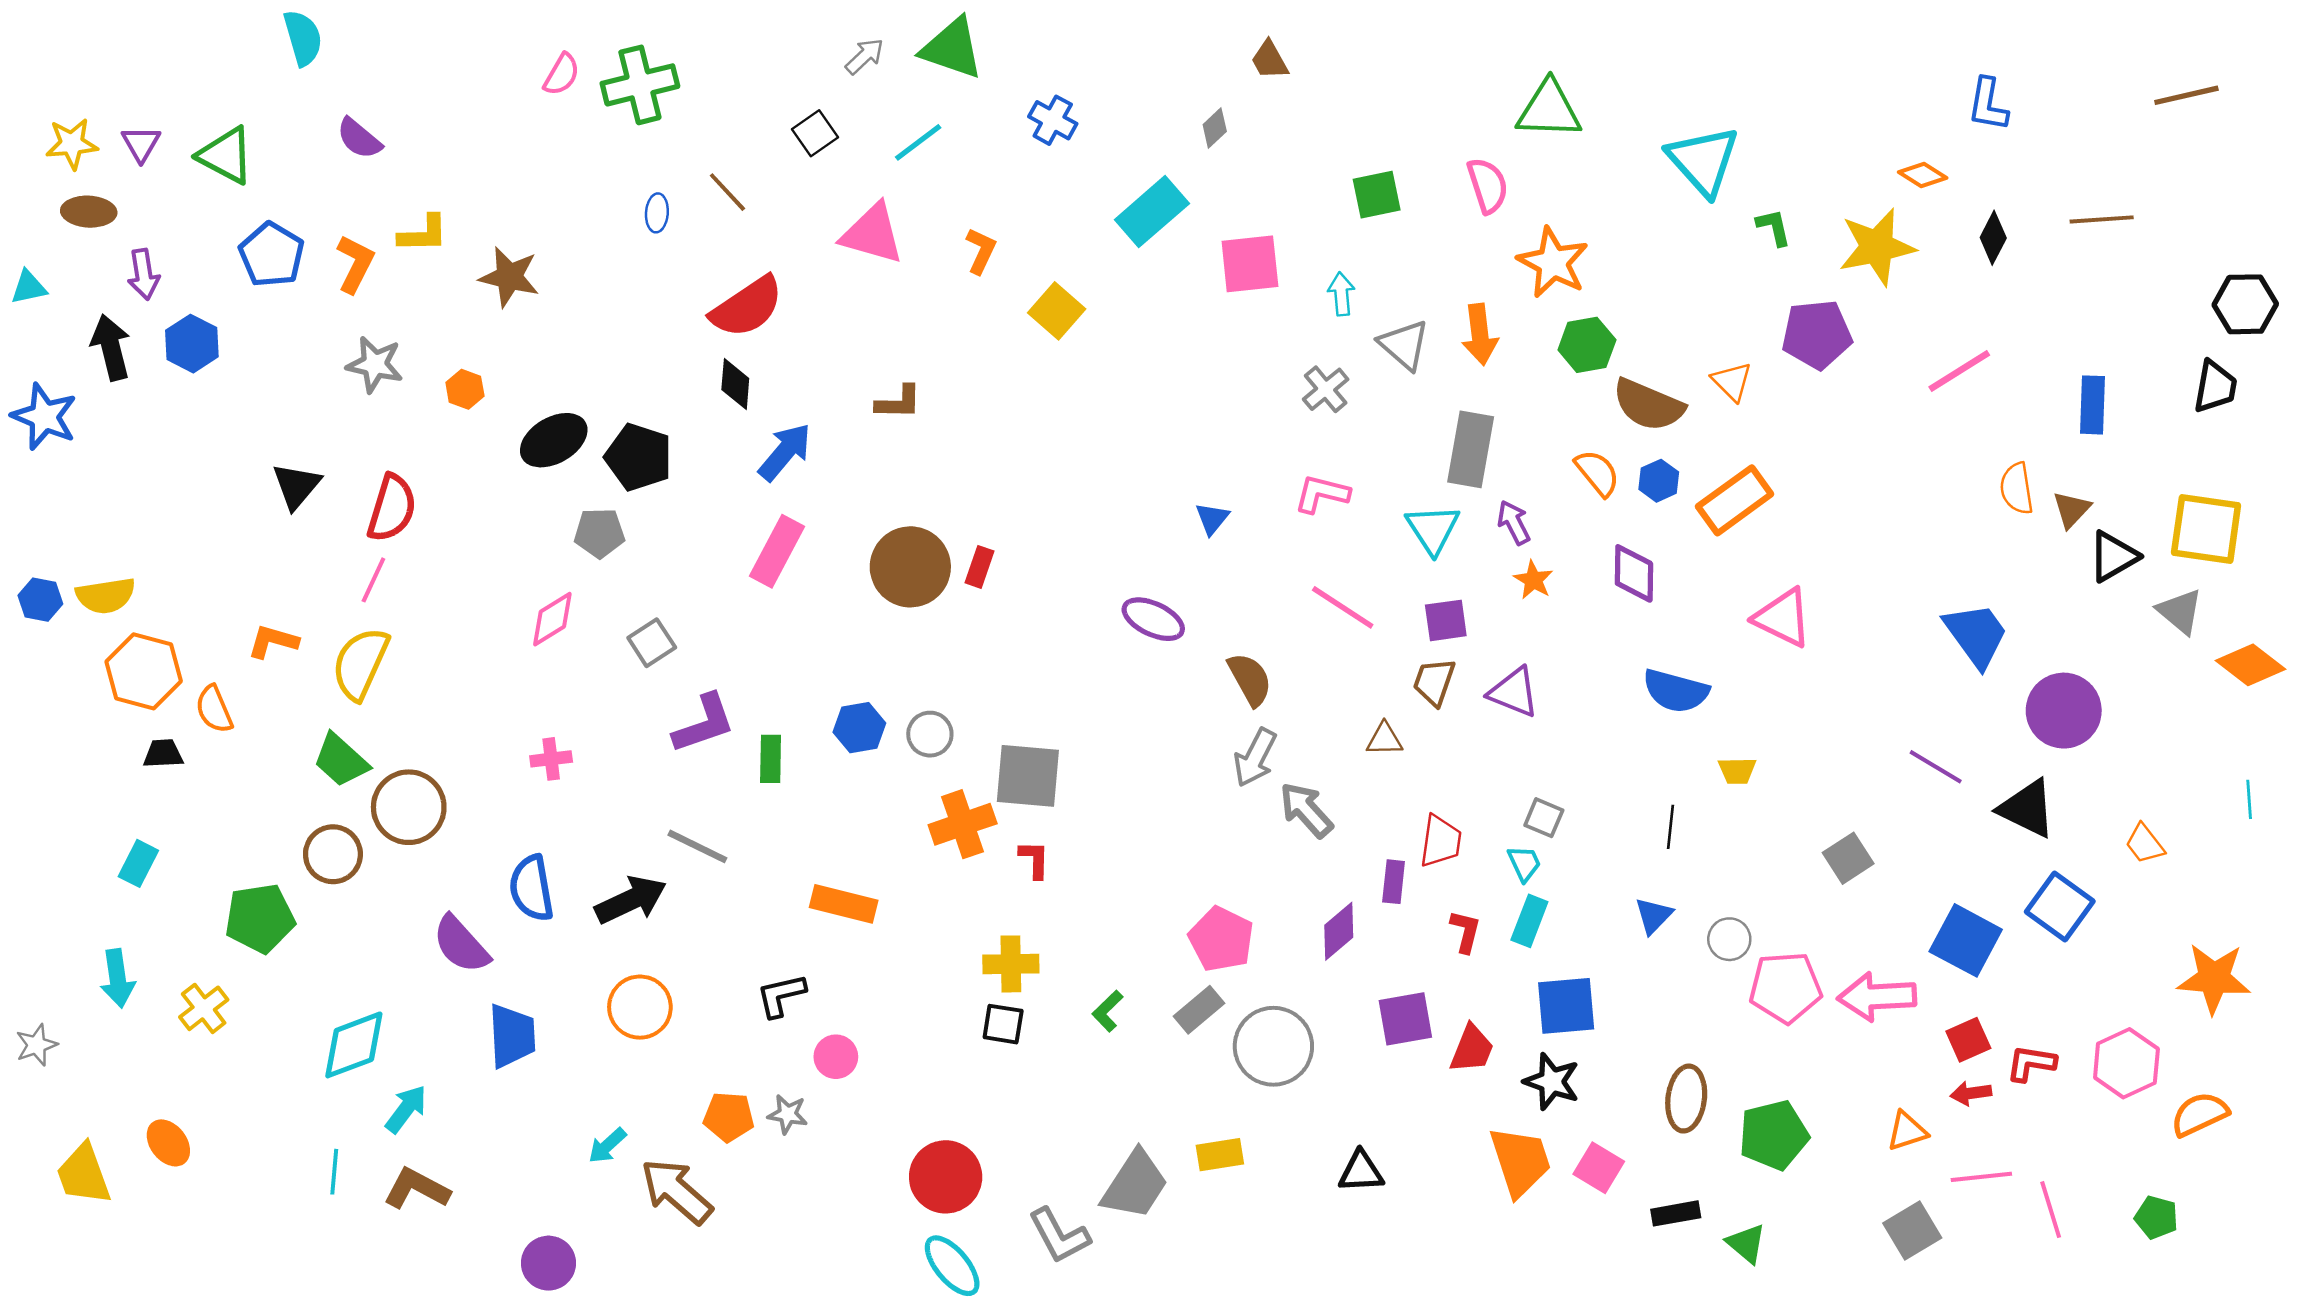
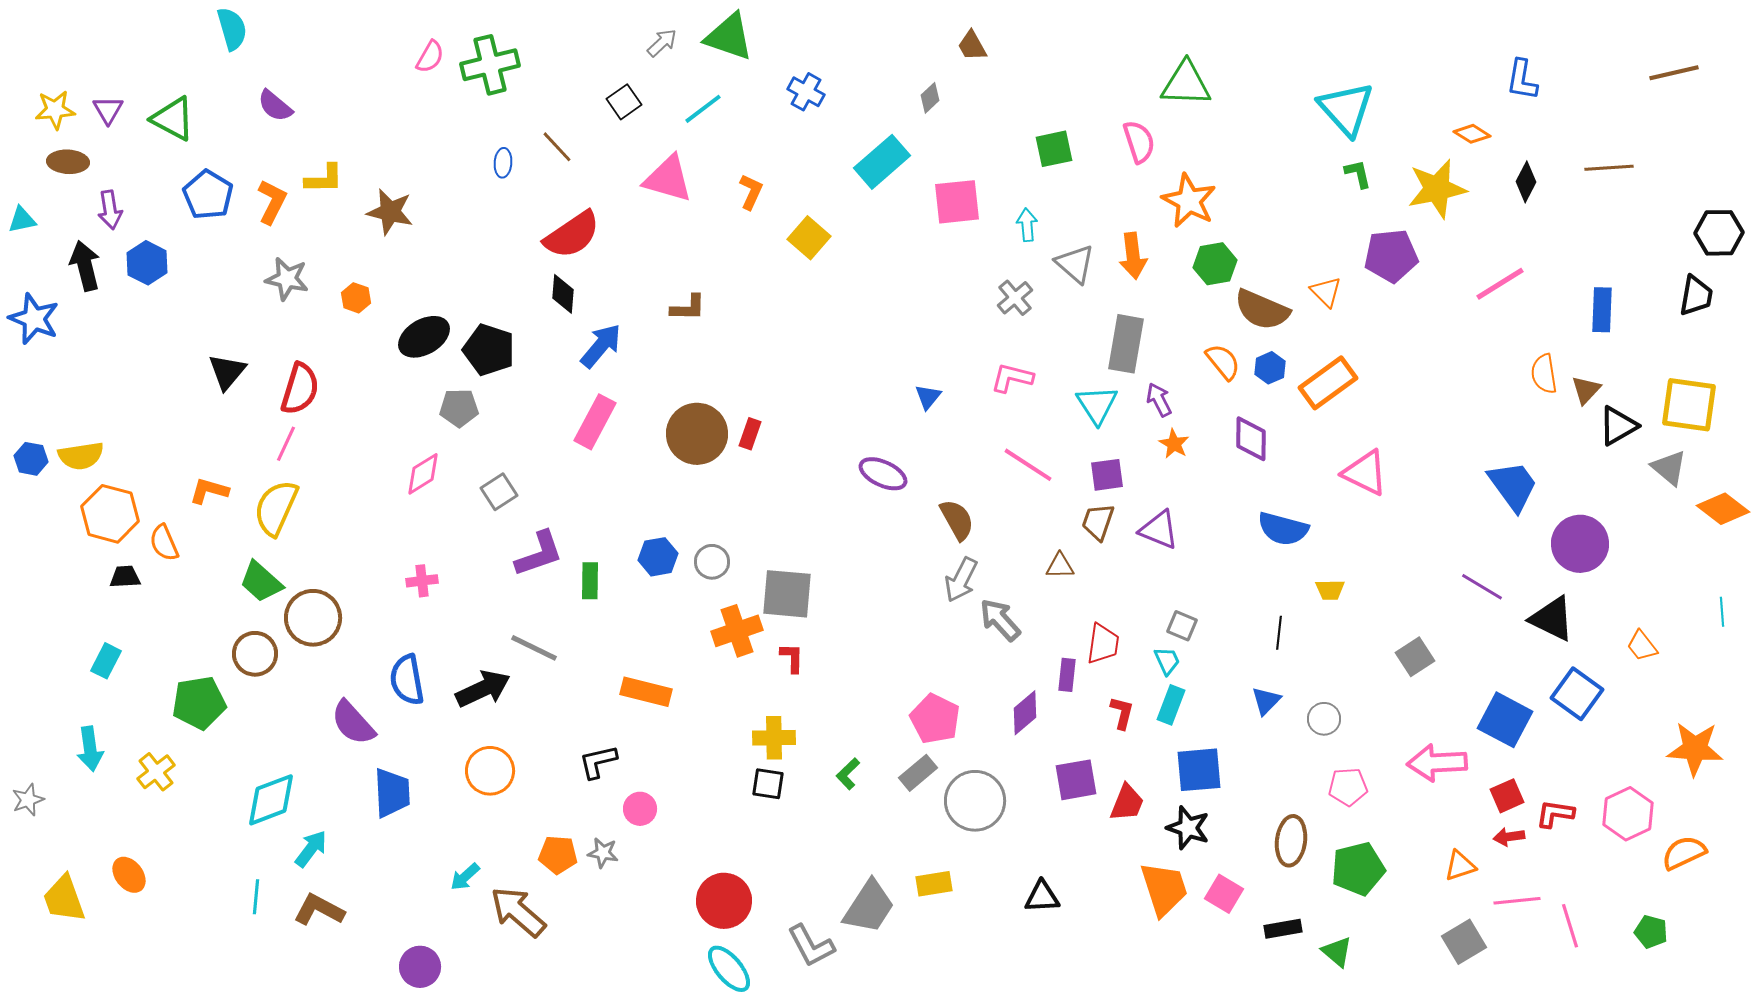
cyan triangle: (1703, 161) -> (1346, 109), moved
pink pentagon: (1785, 987) -> (1348, 787), moved, size x0.7

